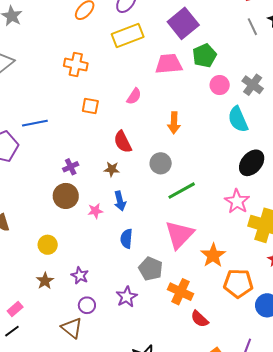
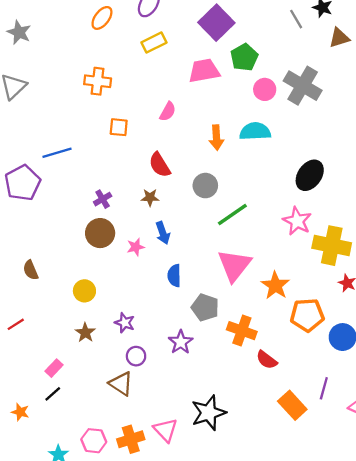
yellow rectangle: (128, 35) -> (154, 42), size x0.7
gray cross: (253, 85) -> (303, 86), size x1.5
cyan semicircle: (238, 119) -> (255, 131), moved, turned 116

